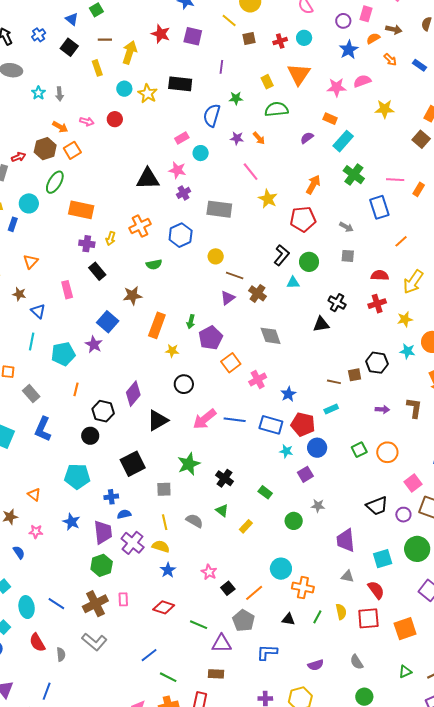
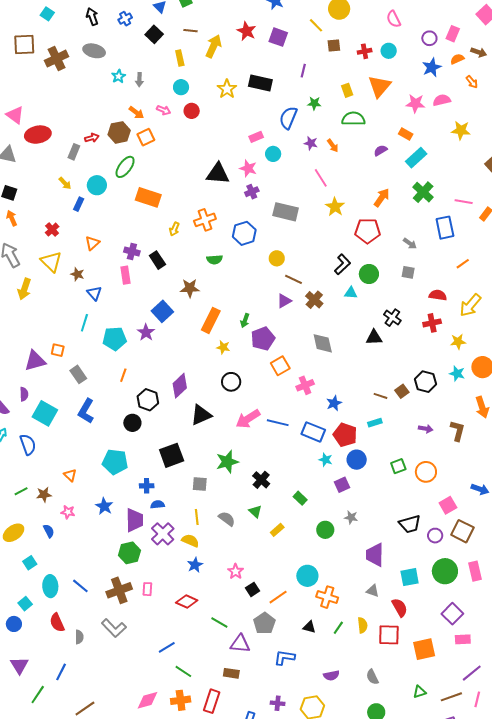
cyan circle: (124, 89) -> (181, 87), moved
purple cross: (87, 244) -> (132, 251), moved
brown square: (355, 375) -> (402, 391), turned -32

